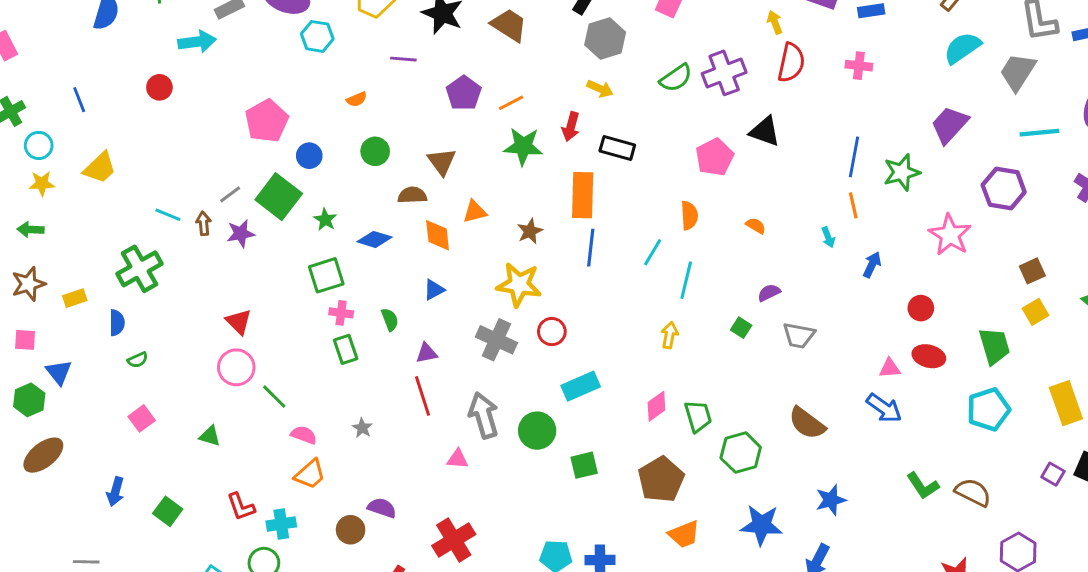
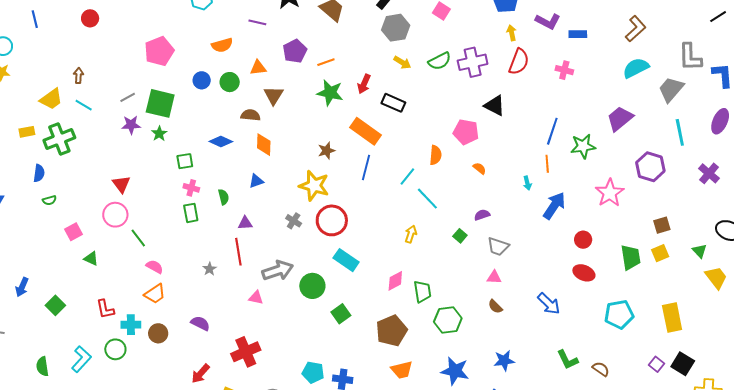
yellow arrow: (600, 89) -> (402, 62), moved
orange semicircle: (357, 99) -> (222, 45), size x1.5
cyan line: (1039, 133) -> (680, 132), turned 76
blue circle: (309, 156) -> (202, 80), moved
pink pentagon: (715, 157) -> (466, 132), moved, turned 30
yellow trapezoid: (100, 168) -> (51, 99), moved
orange rectangle: (583, 195) -> (365, 131), turned -64
green square: (279, 197) -> (160, 103), turned -32
orange triangle: (475, 212) -> (258, 68), moved
green star: (325, 220) -> (159, 134), moved
brown arrow: (204, 223) -> (79, 76), moved
blue arrow: (872, 265) -> (554, 206), size x1.6
green square: (326, 275) -> (185, 161), size x0.7
cyan line: (686, 280) -> (427, 199), turned -65
yellow rectangle: (75, 298) -> (27, 132), moved
red circle: (552, 332) -> (332, 220), size x1.6
gray cross: (496, 340) -> (294, 221), size x0.6
green trapezoid: (994, 346) -> (631, 257), moved
pink triangle: (890, 368) -> (494, 277), moved
cyan rectangle: (581, 386) -> (346, 260), turned 50
gray arrow: (484, 415) -> (278, 271), turned 80
pink square: (142, 418) -> (74, 232), moved
brown semicircle: (807, 423) -> (495, 307), size x0.6
gray star: (362, 428) -> (210, 269), moved
green square: (584, 465) -> (341, 314), turned -30
brown semicircle: (973, 492) -> (601, 369), size x0.7
brown circle: (351, 530) -> (158, 333), moved

